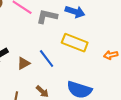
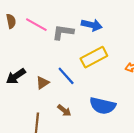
yellow rectangle: (75, 43) -> (94, 57), turned -45

